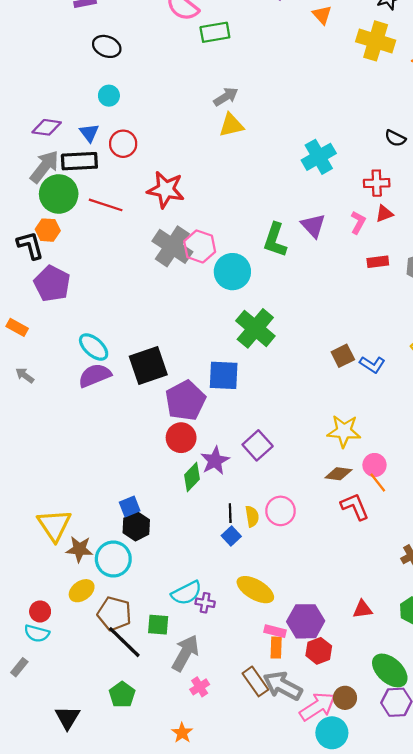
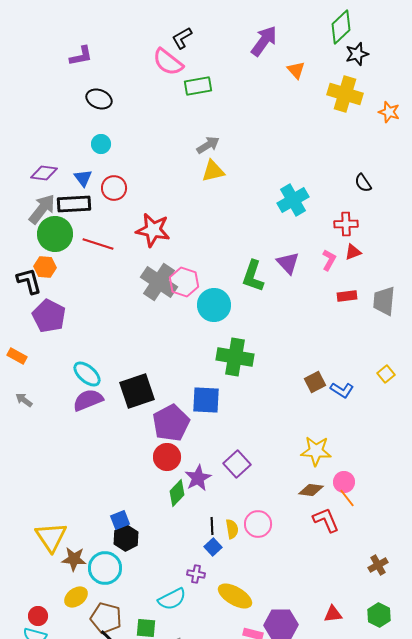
black semicircle: (395, 138) -> (363, 183), turned 30
green cross: (255, 328) -> (235, 357), turned -30
purple cross: (205, 603) -> (196, 574), moved

